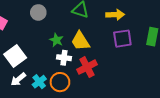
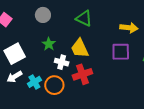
yellow arrow: (115, 15) -> (129, 28), moved
green star: (56, 40) -> (49, 44), moved

